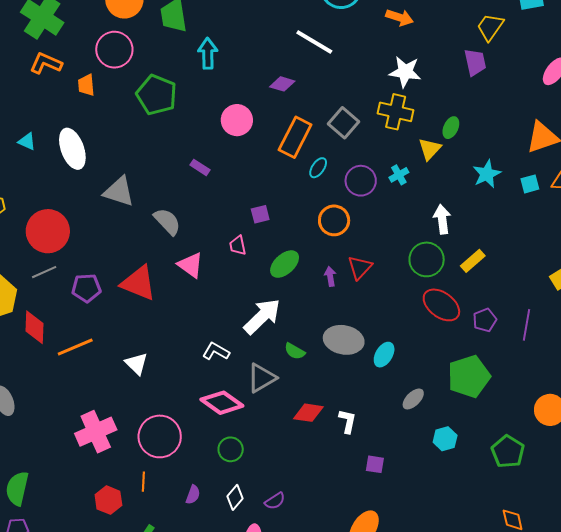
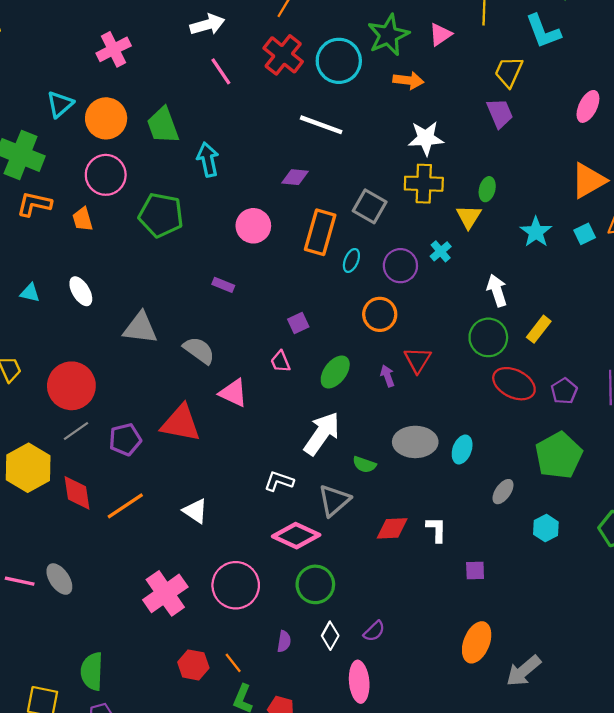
white ellipse: (72, 149) -> (81, 291), size x0.7
green circle: (231, 449) -> (315, 584), size x1.4
orange line: (143, 482) -> (233, 663), moved, turned -30

